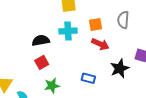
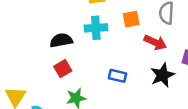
red arrow: (100, 44) -> (155, 42), moved
blue rectangle: (88, 78) -> (118, 76), moved

